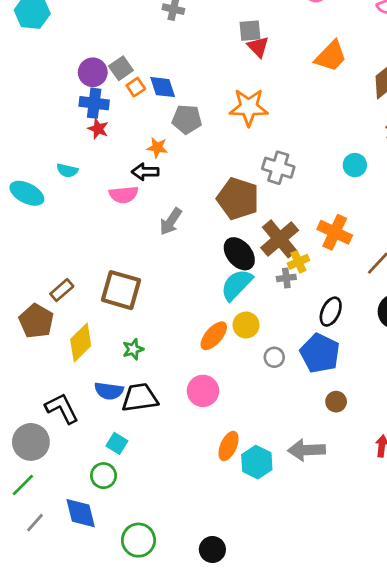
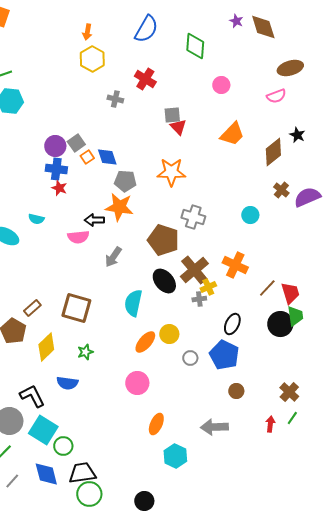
orange star: (157, 148) -> (119, 207), moved, size x1.8
cyan semicircle: (237, 285) -> (133, 303), moved, turned -32
black trapezoid: (140, 398) -> (82, 473), moved
cyan square: (117, 443) -> (43, 430), moved, size x1.8
cyan hexagon: (257, 462) -> (175, 456), moved

